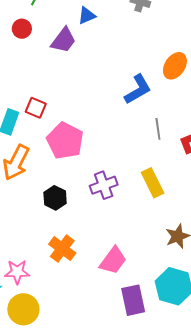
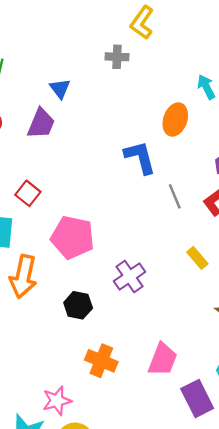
blue triangle: (87, 16) -> (60, 89), turned -30
blue L-shape: (138, 89) -> (140, 157), turned -60
red square: (36, 108) -> (28, 193), moved, turned 30
yellow rectangle: (153, 183) -> (197, 258), moved, size x0.7

